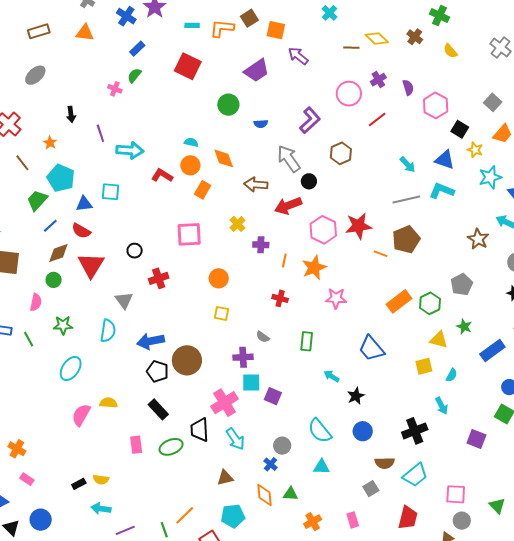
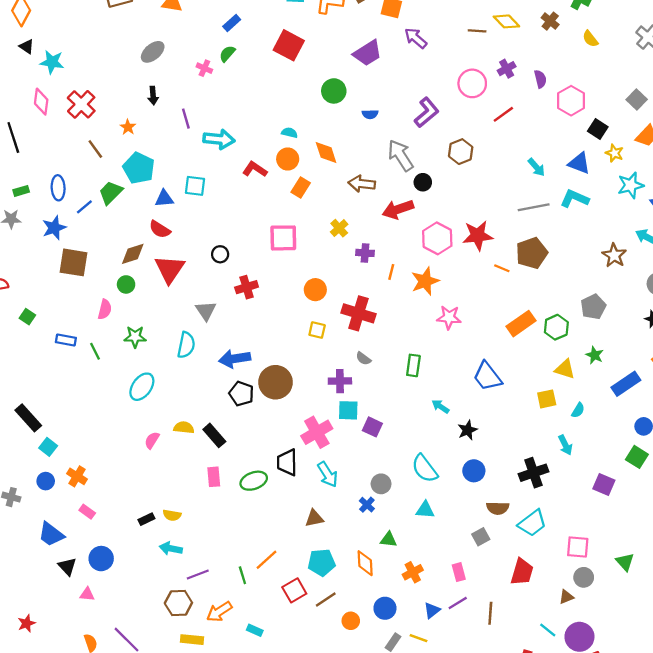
gray ellipse: (35, 75) -> (153, 52), moved
blue line: (50, 226) -> (84, 207), moved
red cross: (280, 298) -> (358, 313), moved, size x1.8
black rectangle: (158, 409) -> (214, 435), moved
pink semicircle: (81, 415) -> (152, 440), size x0.7
orange diamond: (265, 495) -> (365, 563), moved

